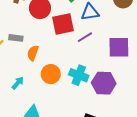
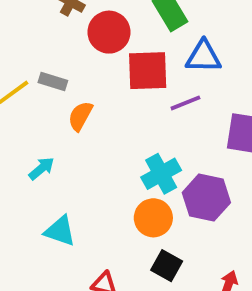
orange circle: (51, 74) -> (153, 218), moved
cyan cross: (79, 75) -> (161, 174), turned 30

